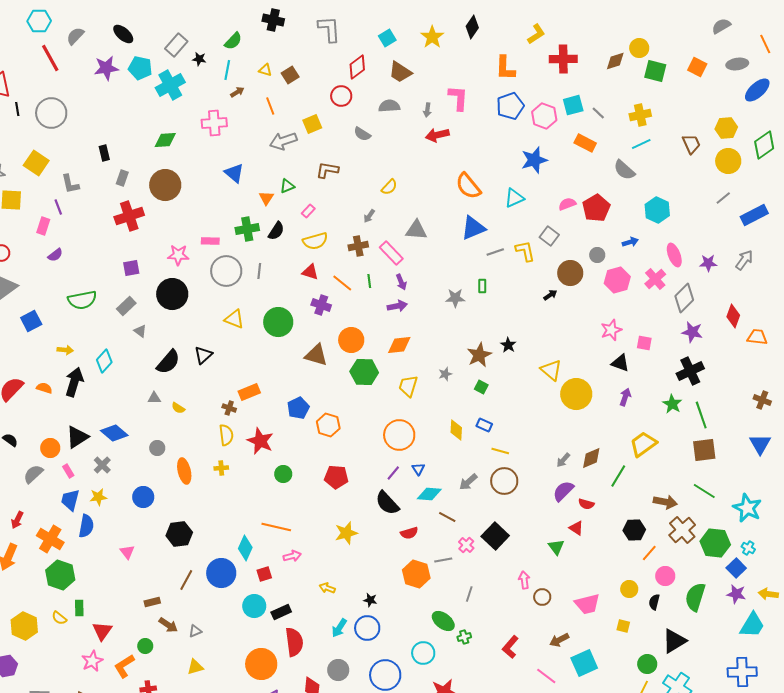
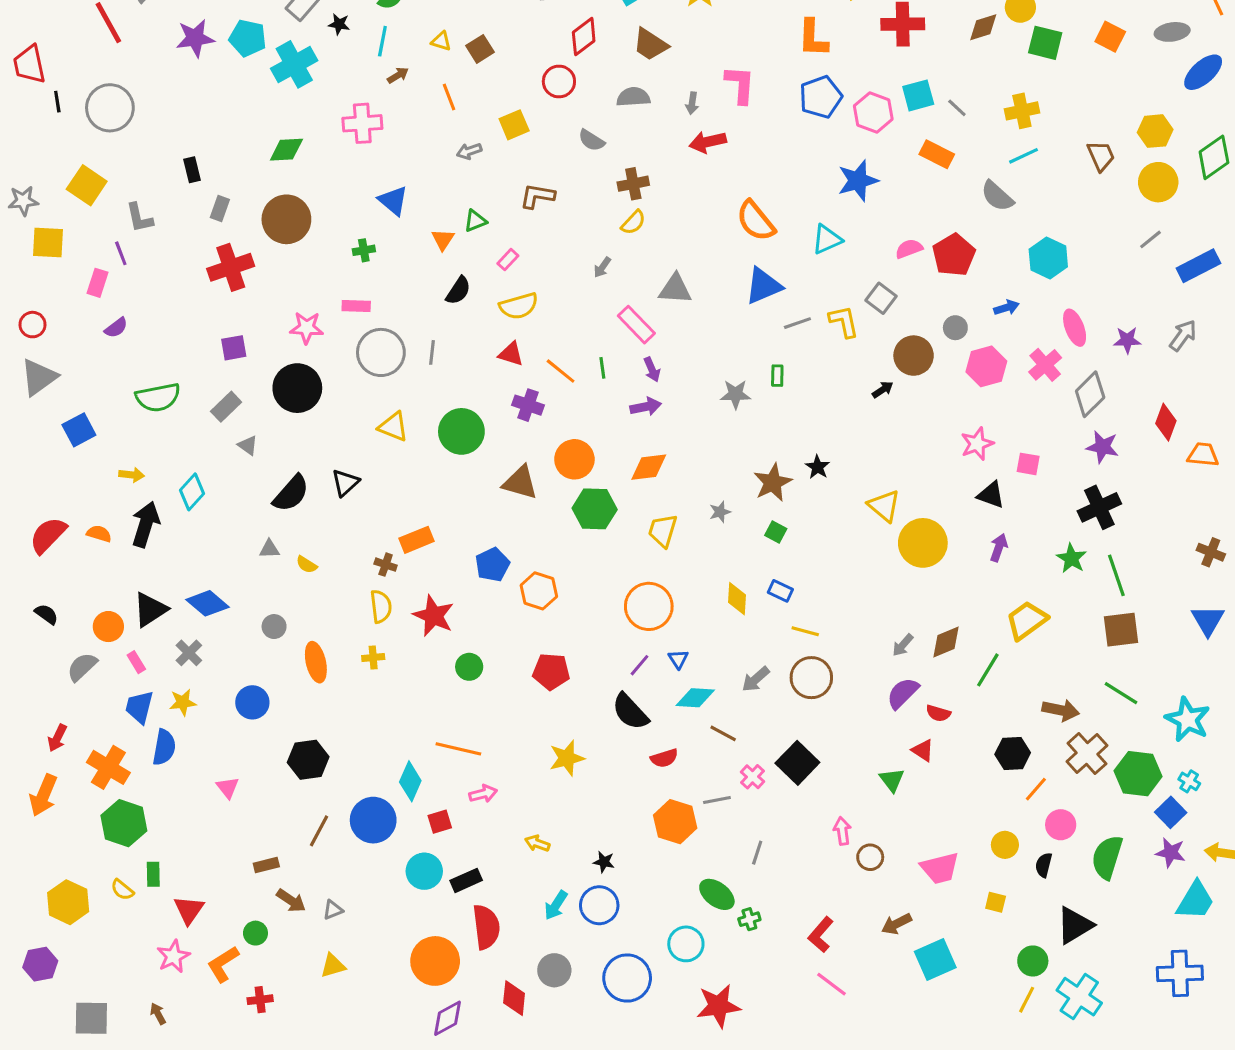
gray arrow: (283, 141) -> (469, 151), size x0.6
green cross: (247, 229) -> (364, 250), moved, size x0.6
brown cross: (358, 246) -> (633, 184), moved
pink line: (546, 676) -> (831, 984), moved

